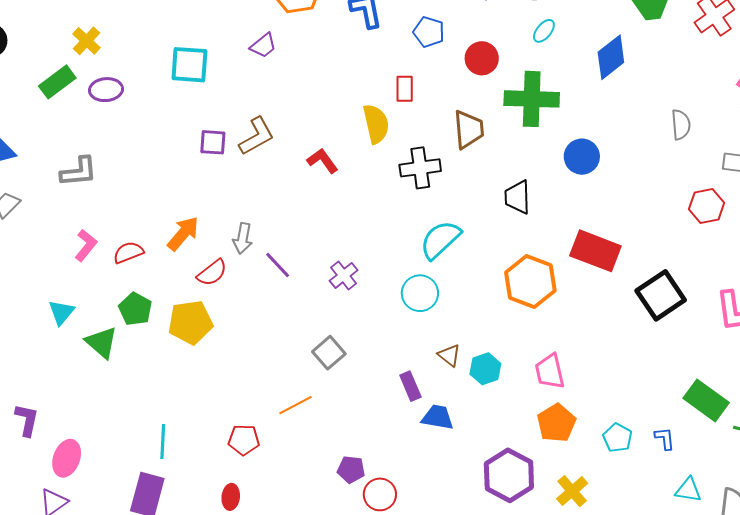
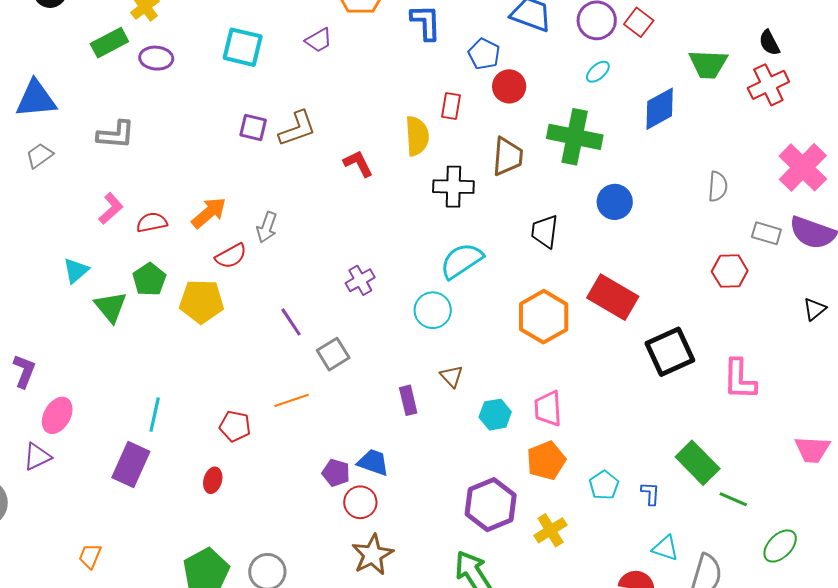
red circle: (482, 58) -> (509, 86), moved
purple line: (278, 265) -> (291, 322), moved
cyan hexagon: (485, 369) -> (495, 415), moved
blue trapezoid: (438, 417) -> (373, 462), moved

